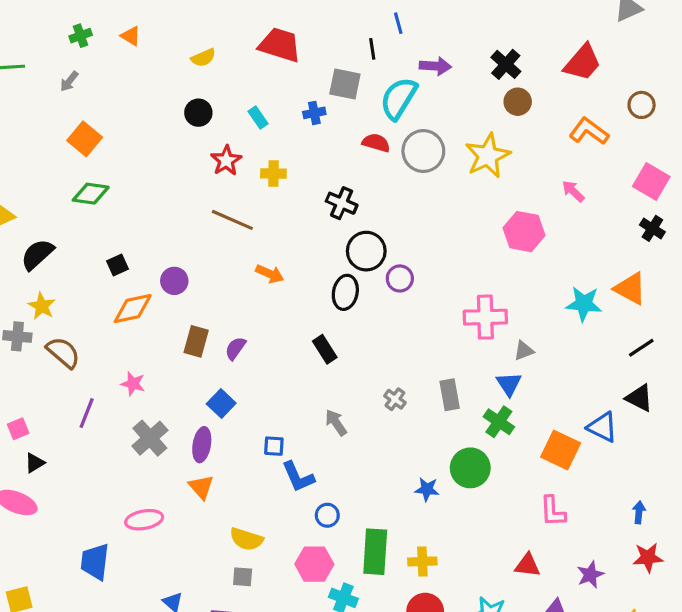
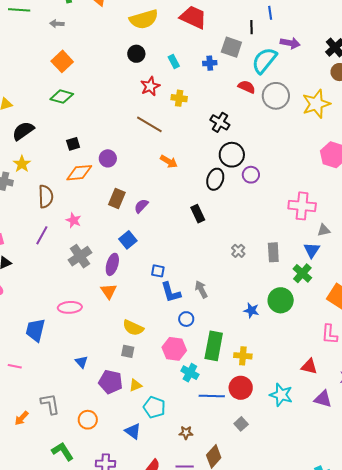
yellow semicircle: (203, 58) -> (144, 19), size x1.8
gray arrow: (69, 81) -> (57, 24), turned 48
brown semicircle: (63, 353) -> (46, 196), moved, turned 40
gray arrow: (336, 423) -> (201, 289), moved

